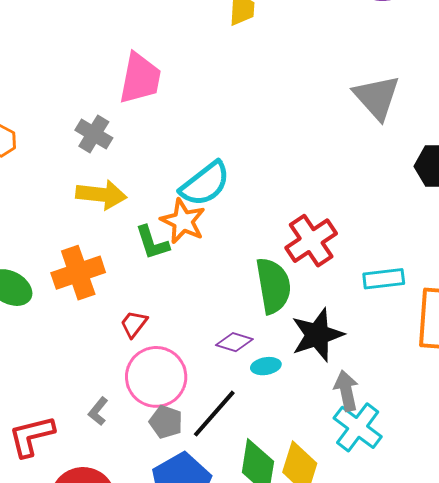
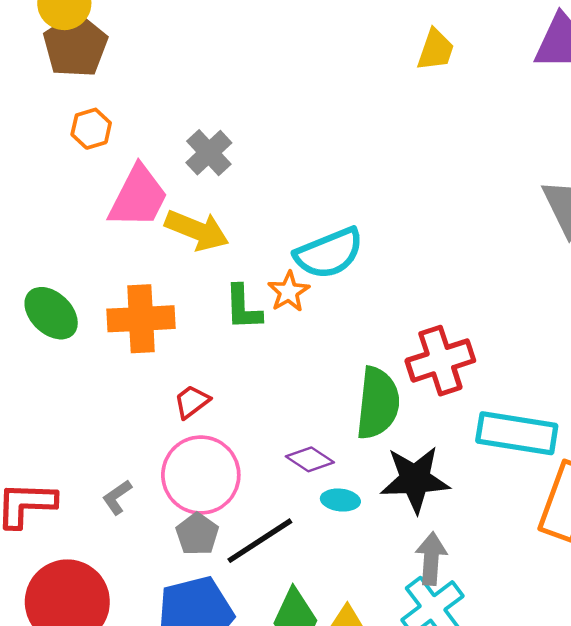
pink trapezoid: (140, 78) -> (138, 197), moved
orange star: (183, 221) -> (289, 292), size x0.7
cyan rectangle: (384, 279) -> (517, 433), size x1.5

